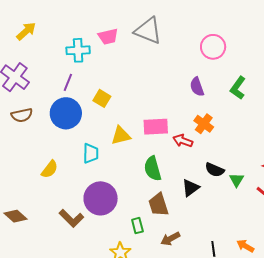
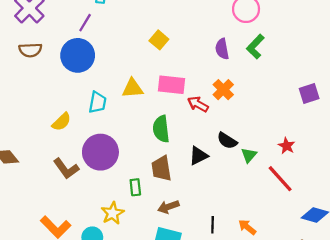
green L-shape: (238, 88) -> (255, 47), moved
yellow square: (102, 98) -> (159, 40), moved
yellow semicircle: (50, 169) -> (62, 122), moved

